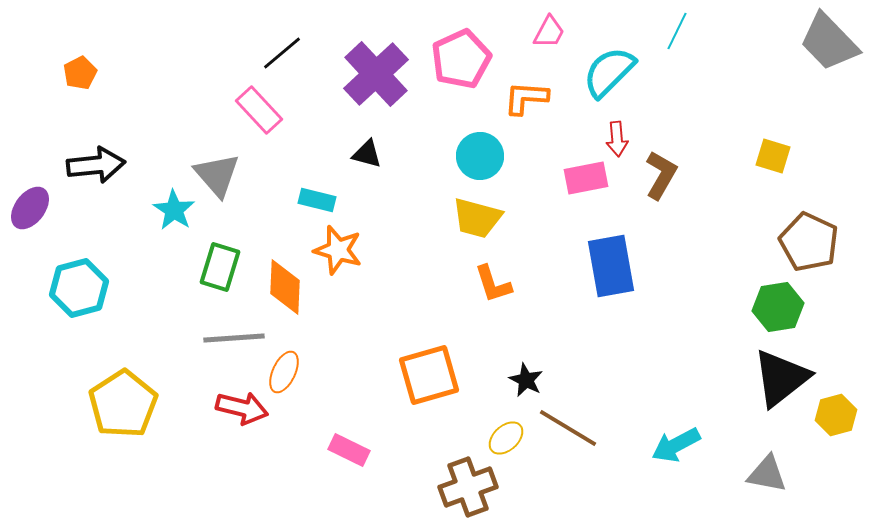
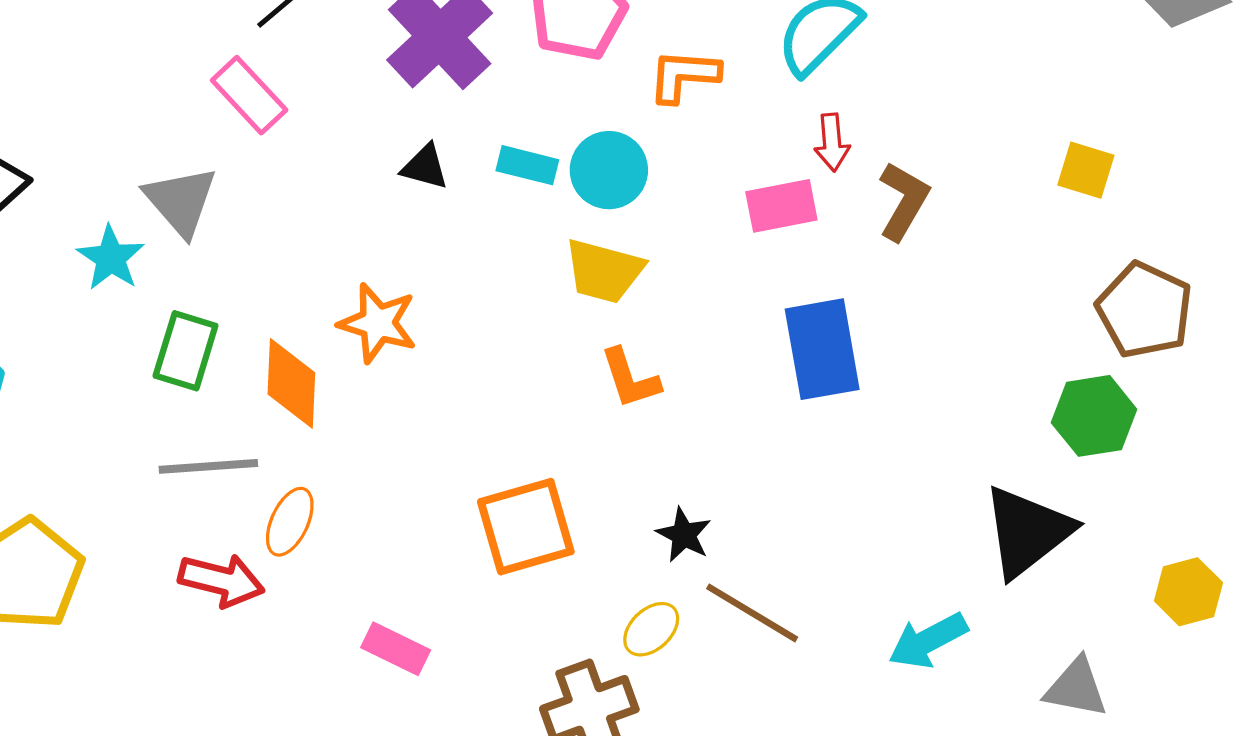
cyan rectangle: (317, 200) -> (527, 165), moved
black triangle: (781, 378) -> (1027, 532), moved

